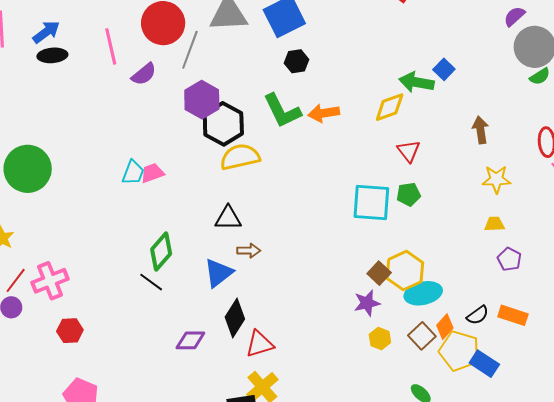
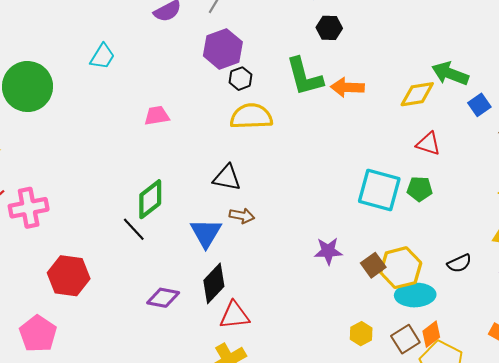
blue square: (444, 69) -> (479, 105), moved
black hexagon: (223, 124) -> (241, 79), size x0.5
red triangle: (409, 151) -> (428, 144), turned -45
cyan trapezoid: (133, 173) -> (102, 56), moved
blue triangle: (218, 273) -> (206, 233), turned -32
purple star: (367, 303) -> (328, 251), moved
black semicircle: (478, 315) -> (459, 263), moved
red hexagon: (70, 331) -> (69, 276), moved, size x1.5

